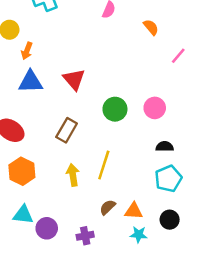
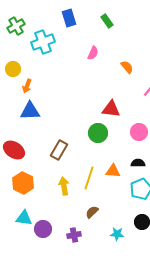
red triangle: (74, 79) -> (111, 109), moved, turned -42
pink circle: (155, 108) -> (139, 132), moved
orange triangle: (134, 211) -> (113, 171), moved

